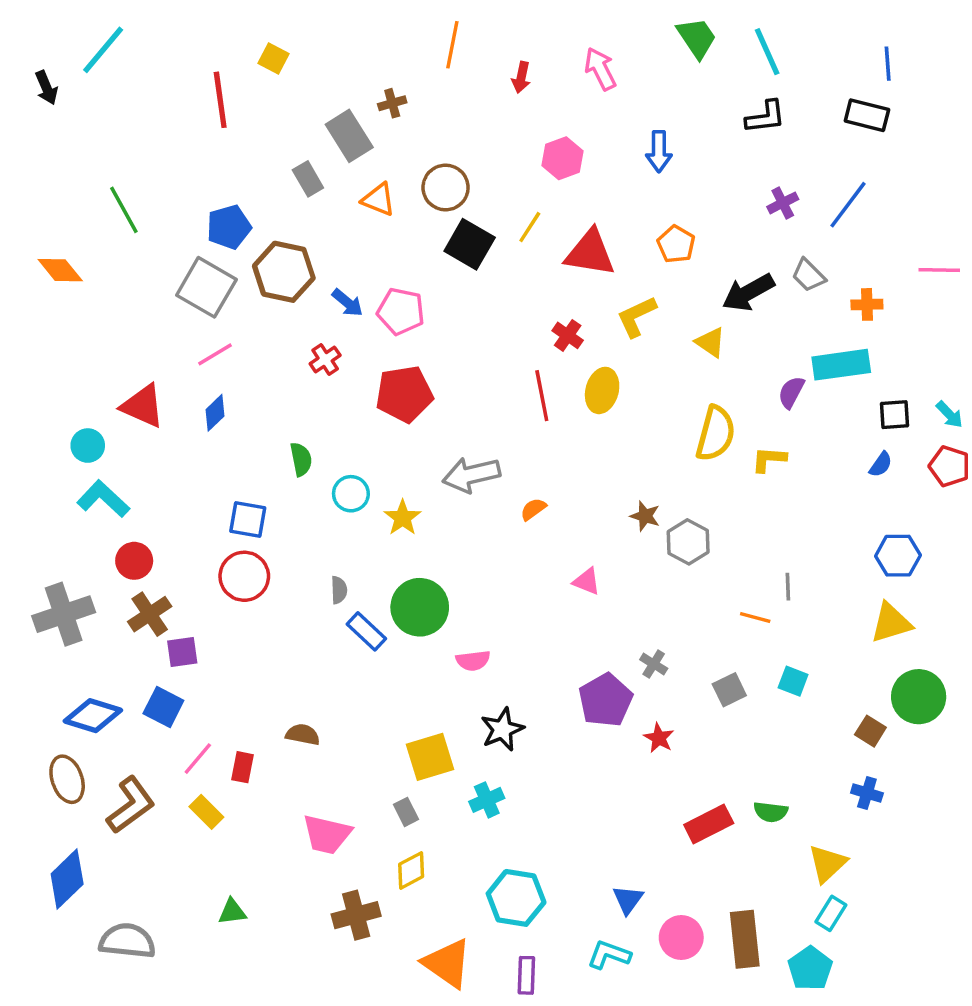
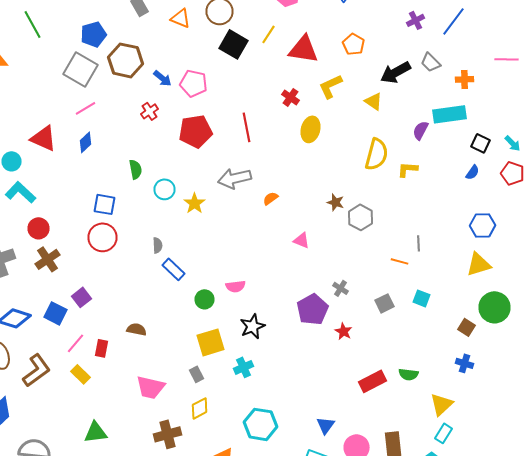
red line: (542, 396) -> (246, 127), moved
black square: (894, 415) -> (480, 143), turned 30
green circle: (420, 607) -> (204, 299), moved, size x0.6
purple square: (182, 652) -> (82, 297), moved, turned -30
green triangle: (232, 912) -> (96, 432), size x1.4

